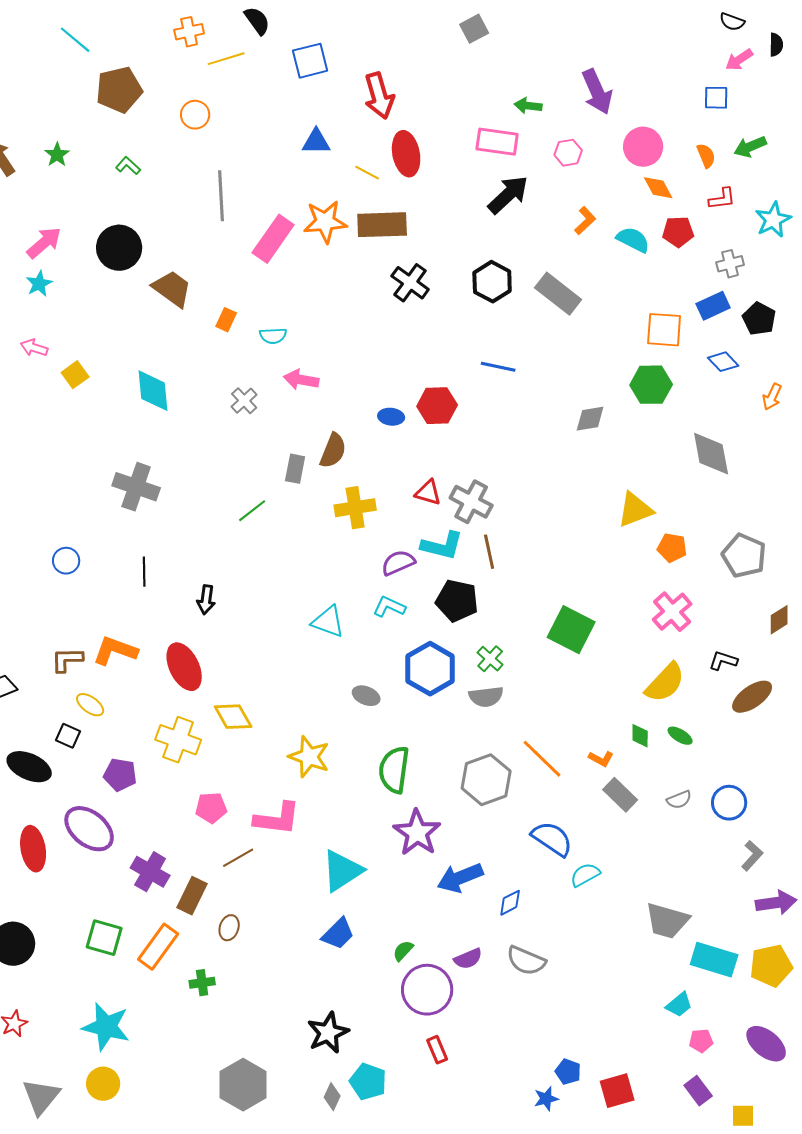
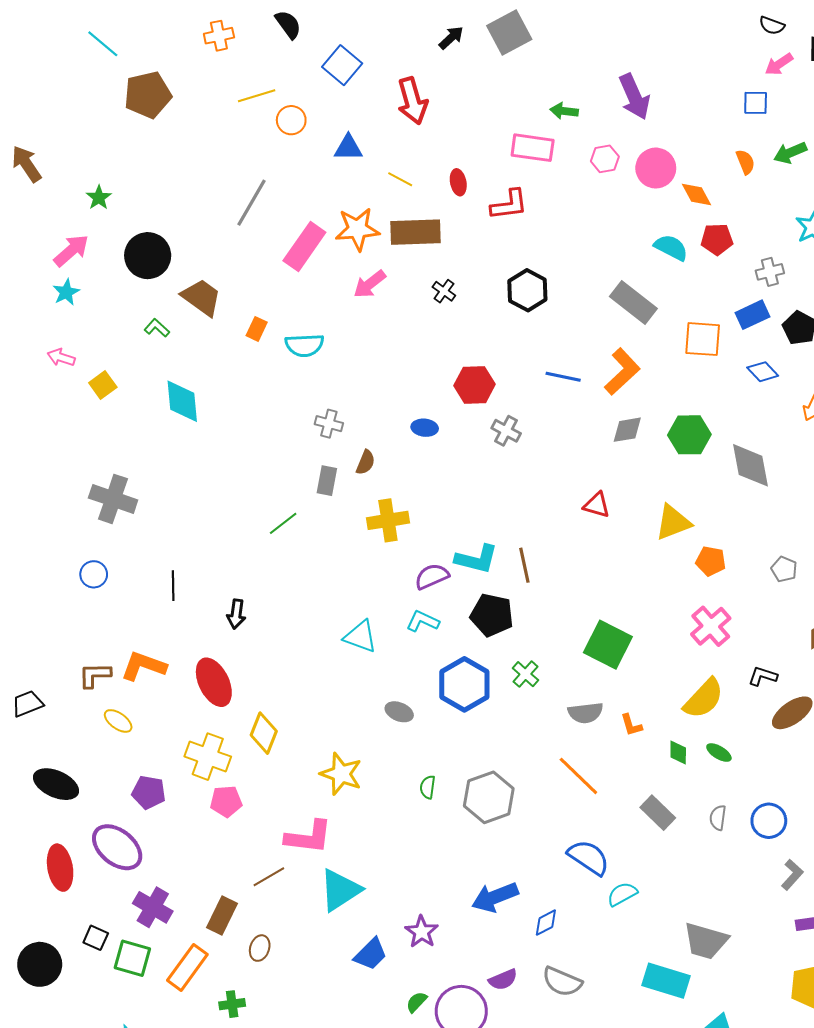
gray square: (474, 29) -> (509, 33), size x1.5
yellow line: (226, 59) -> (257, 96), moved
blue square: (310, 61) -> (342, 65), turned -36
orange circle: (195, 115) -> (291, 120), moved
pink circle: (643, 147) -> (656, 168), moved
red ellipse: (406, 154) -> (458, 182), moved, size x0.6
green star: (57, 155) -> (99, 198), moved
green L-shape: (128, 166) -> (157, 328), moved
black arrow: (508, 195) -> (451, 38), moved, size x0.6
gray line: (221, 196) -> (252, 203), turned 33
red L-shape: (722, 199) -> (509, 205), moved, size x1.4
orange L-shape: (585, 221) -> (622, 372), moved, size x1.6
black cross: (410, 283) -> (444, 291), size x0.6
gray rectangle: (558, 294) -> (633, 302), moved
cyan semicircle: (273, 336) -> (304, 345), size x1.4
blue line: (498, 367) -> (563, 377), moved
pink arrow: (301, 380) -> (370, 284), moved, turned -48
green hexagon: (651, 385) -> (689, 435), moved
gray cross: (244, 401) -> (329, 424), moved, turned -32
red hexagon: (437, 406) -> (475, 385), moved
brown semicircle: (333, 451) -> (366, 462), size x0.7
gray cross: (136, 487) -> (113, 499), moved
red triangle: (428, 493) -> (597, 505), moved
gray cross: (471, 502) -> (506, 431), moved, size x0.7
gray pentagon: (744, 556) -> (784, 569), size x0.6
gray semicircle: (486, 697) -> (586, 713), moved
yellow diamond: (233, 717) -> (264, 733), turned 51
black square: (68, 736) -> (96, 938), moved
orange L-shape: (601, 759) -> (631, 725), moved, turned 45
green semicircle: (394, 770) -> (428, 787), size x0.5
gray hexagon: (486, 780) -> (489, 797), moved
gray semicircle: (679, 800) -> (718, 818), turned 120
pink pentagon: (211, 808) -> (226, 801), moved
purple star: (417, 833) -> (422, 932), moved, size x0.7
cyan triangle: (342, 871) -> (340, 890), moved
purple cross: (150, 872) -> (153, 907), moved
green semicircle: (403, 951) -> (416, 1002), moved
cyan rectangle: (714, 960) -> (666, 981), moved

